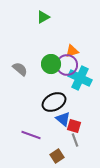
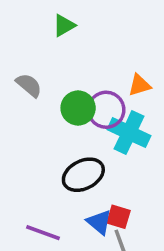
orange triangle: (72, 51) -> (139, 85), moved
gray semicircle: (20, 69) -> (29, 85), moved
blue triangle: (63, 119) -> (99, 222), moved

